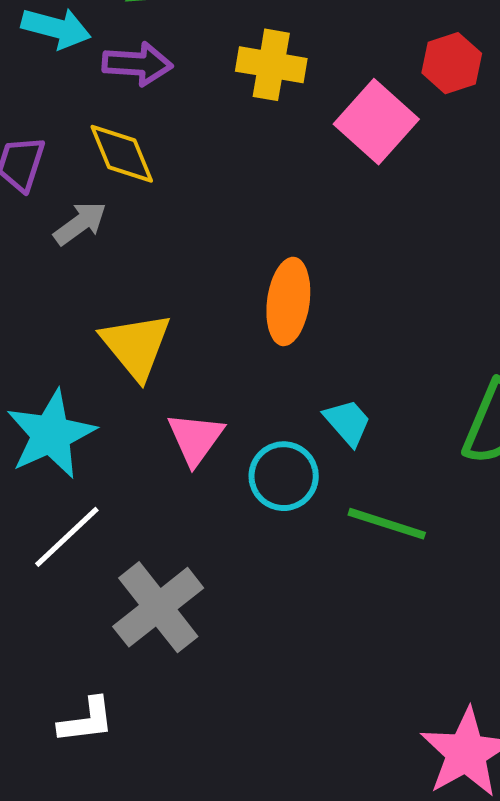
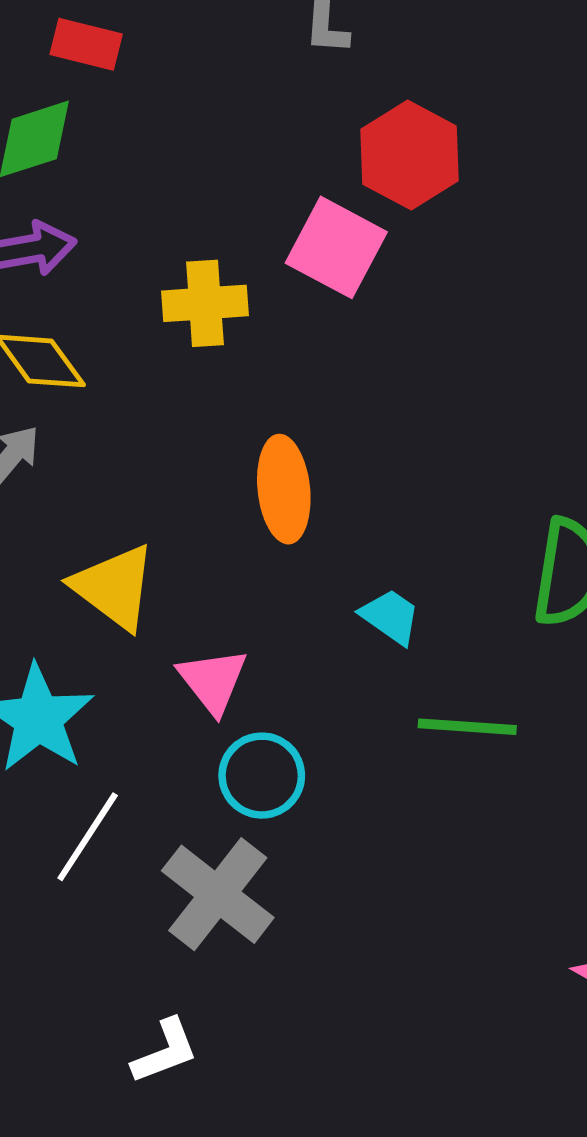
red hexagon: (452, 63) -> (410, 155), size x1.4
yellow cross: (271, 65) -> (205, 303), moved
cyan circle: (284, 476) -> (262, 776), moved

